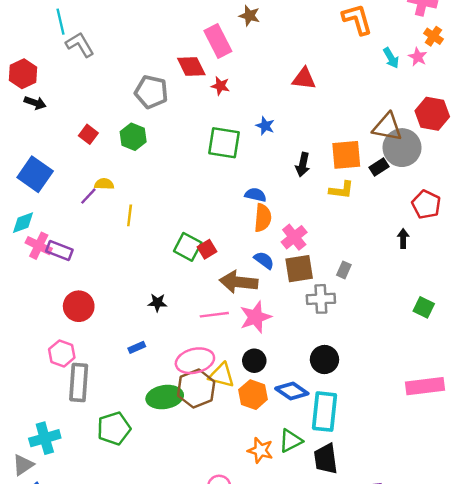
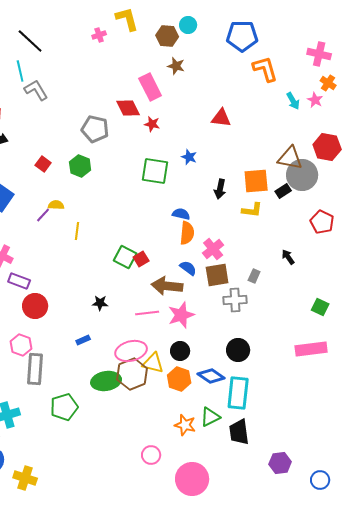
black arrow: (403, 238) -> (288, 257), moved, turned -35
purple rectangle: (59, 251) -> (19, 281), moved
pink rectangle: (425, 386) -> (311, 349), moved

